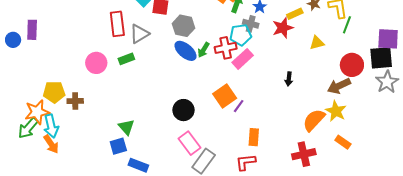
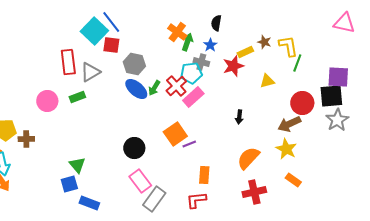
red cross: (226, 48) -> (176, 86), turned -30
purple line: (239, 106) -> (189, 144), turned 32
orange semicircle: (314, 120) -> (248, 158), moved

